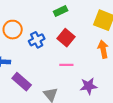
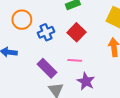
purple rectangle: (22, 82) -> (47, 68), moved
purple star: (89, 86) -> (86, 81), moved, turned 30

